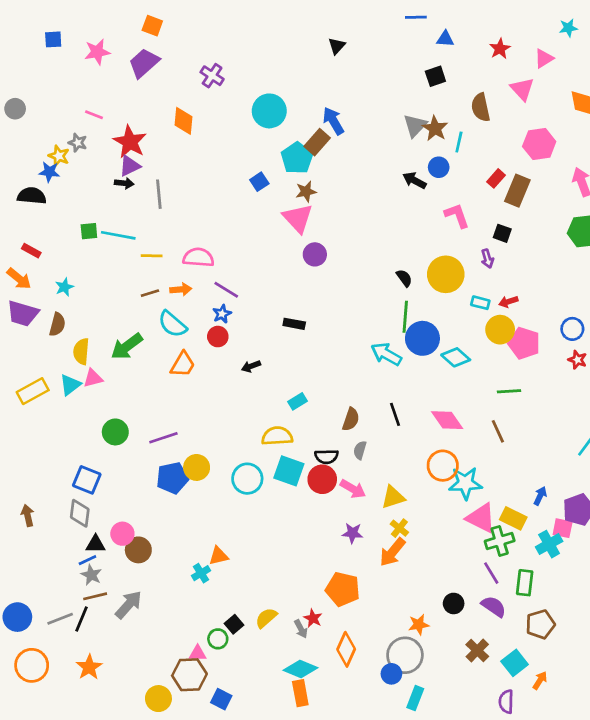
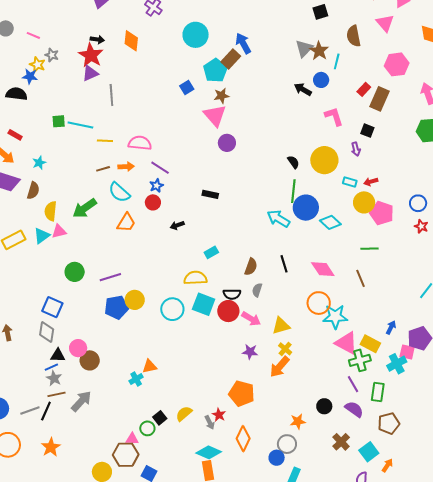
pink line: (94, 115) -> (33, 35), moved
black arrow: (124, 183) -> (97, 40), moved
gray circle: (405, 655) -> (287, 444), size x0.7

